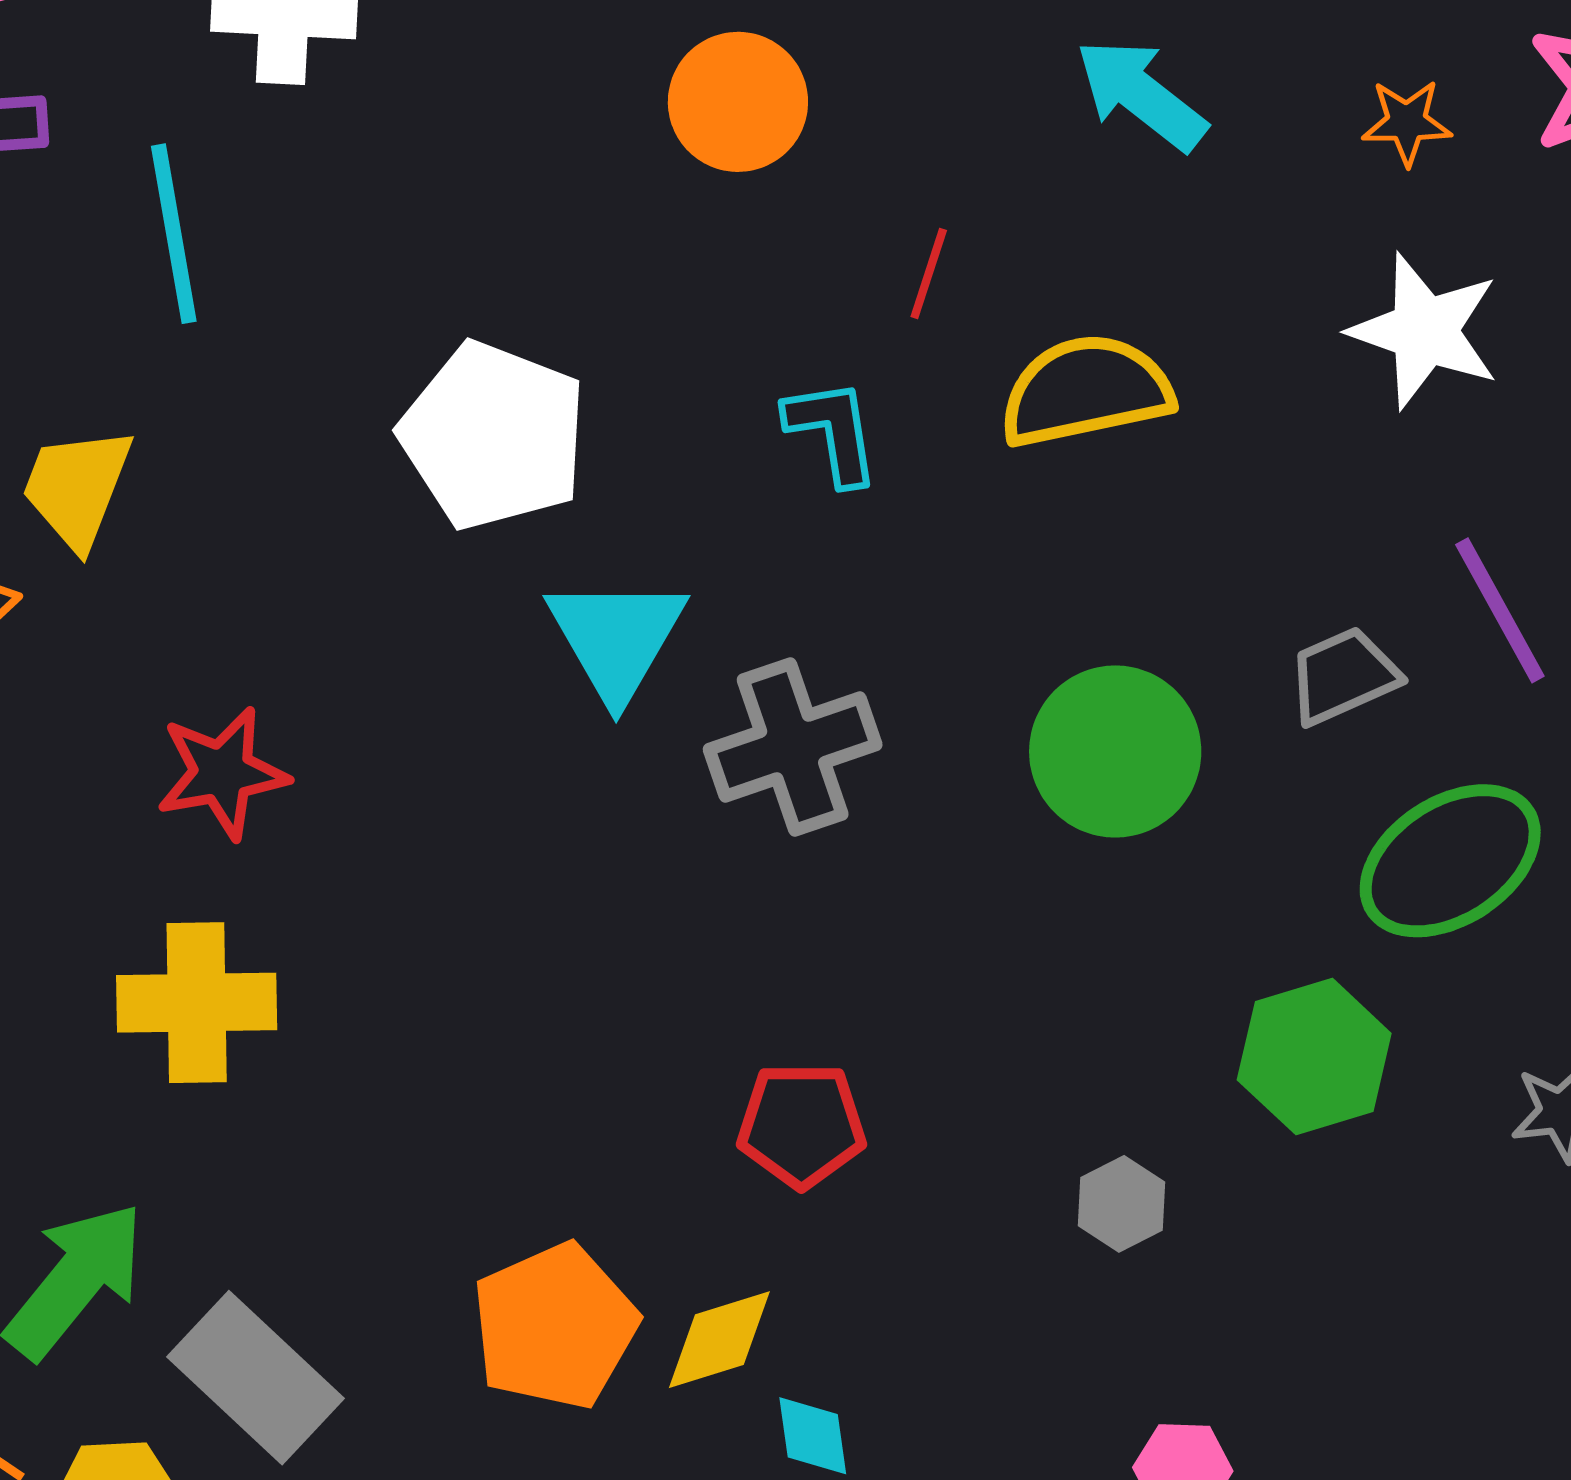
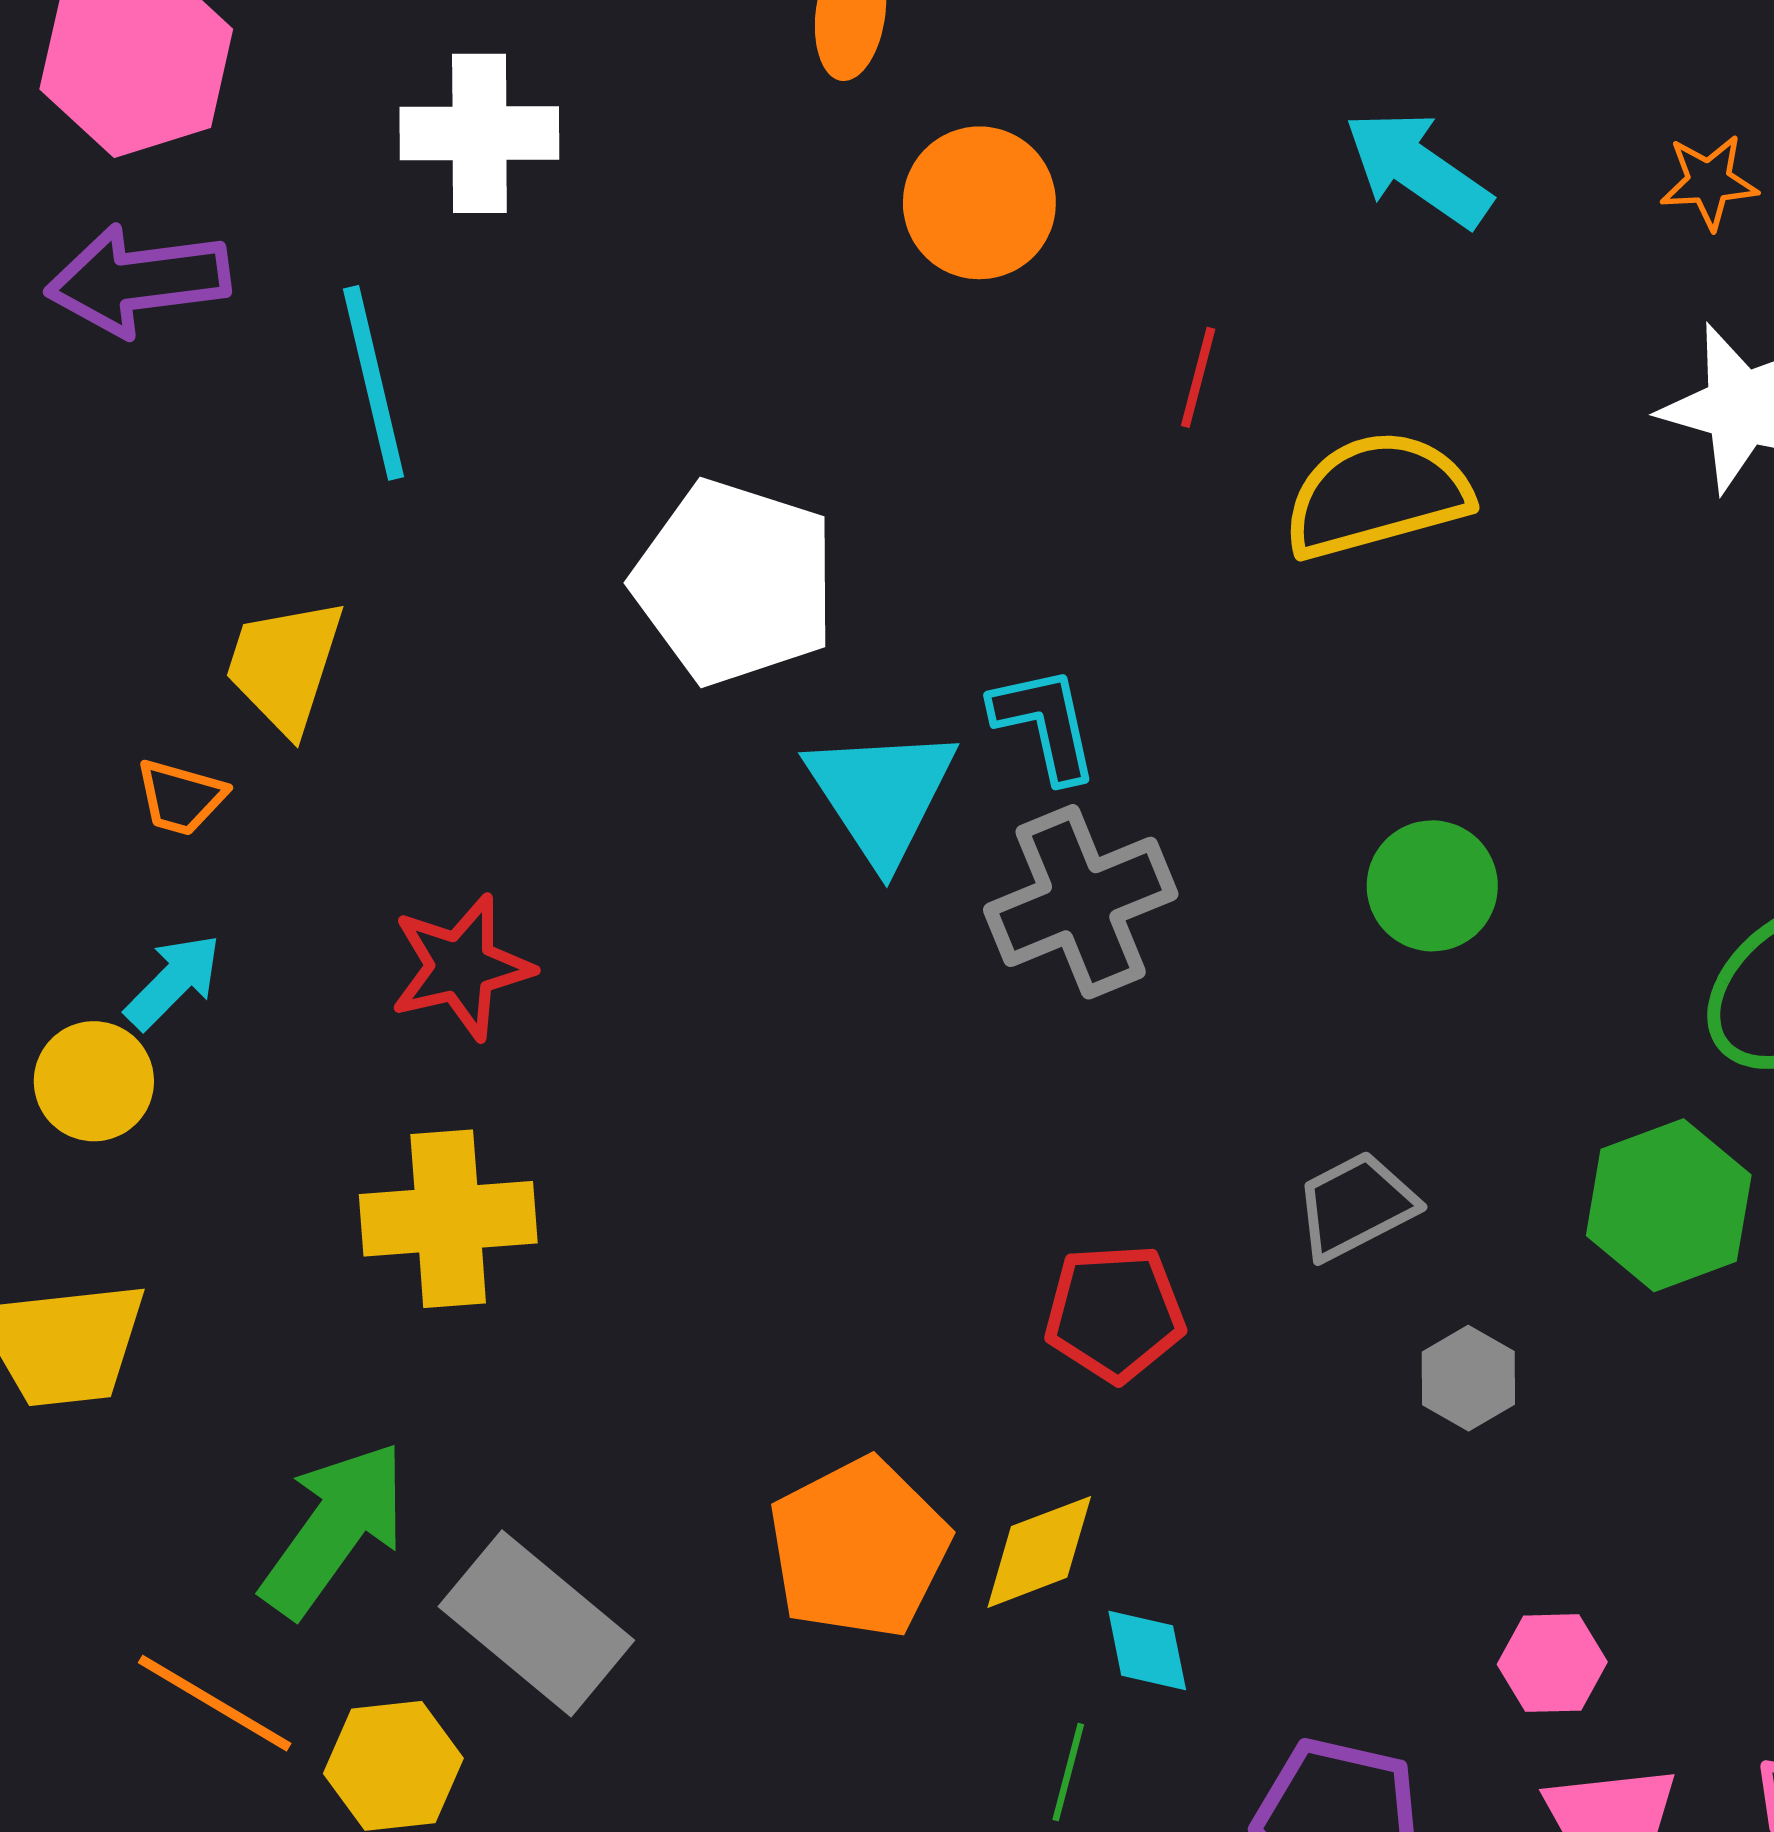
cyan L-shape: (832, 431) -> (1045, 724), moved
gray trapezoid: (1343, 676) -> (1356, 1206), moved
green circle: (1115, 751) -> (1432, 886), size x0.7

